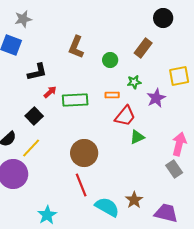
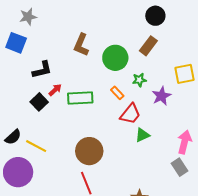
black circle: (163, 18) -> (155, 16), moved
green circle: (110, 60) -> (115, 58), size x1.6
orange rectangle: (112, 95) -> (117, 93), turned 48
black square: (34, 116) -> (39, 102), moved
yellow line: (31, 148) -> (36, 146), turned 75

